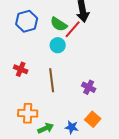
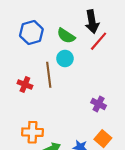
red line: (73, 29) -> (99, 41), moved
brown line: (52, 80) -> (49, 75), moved

